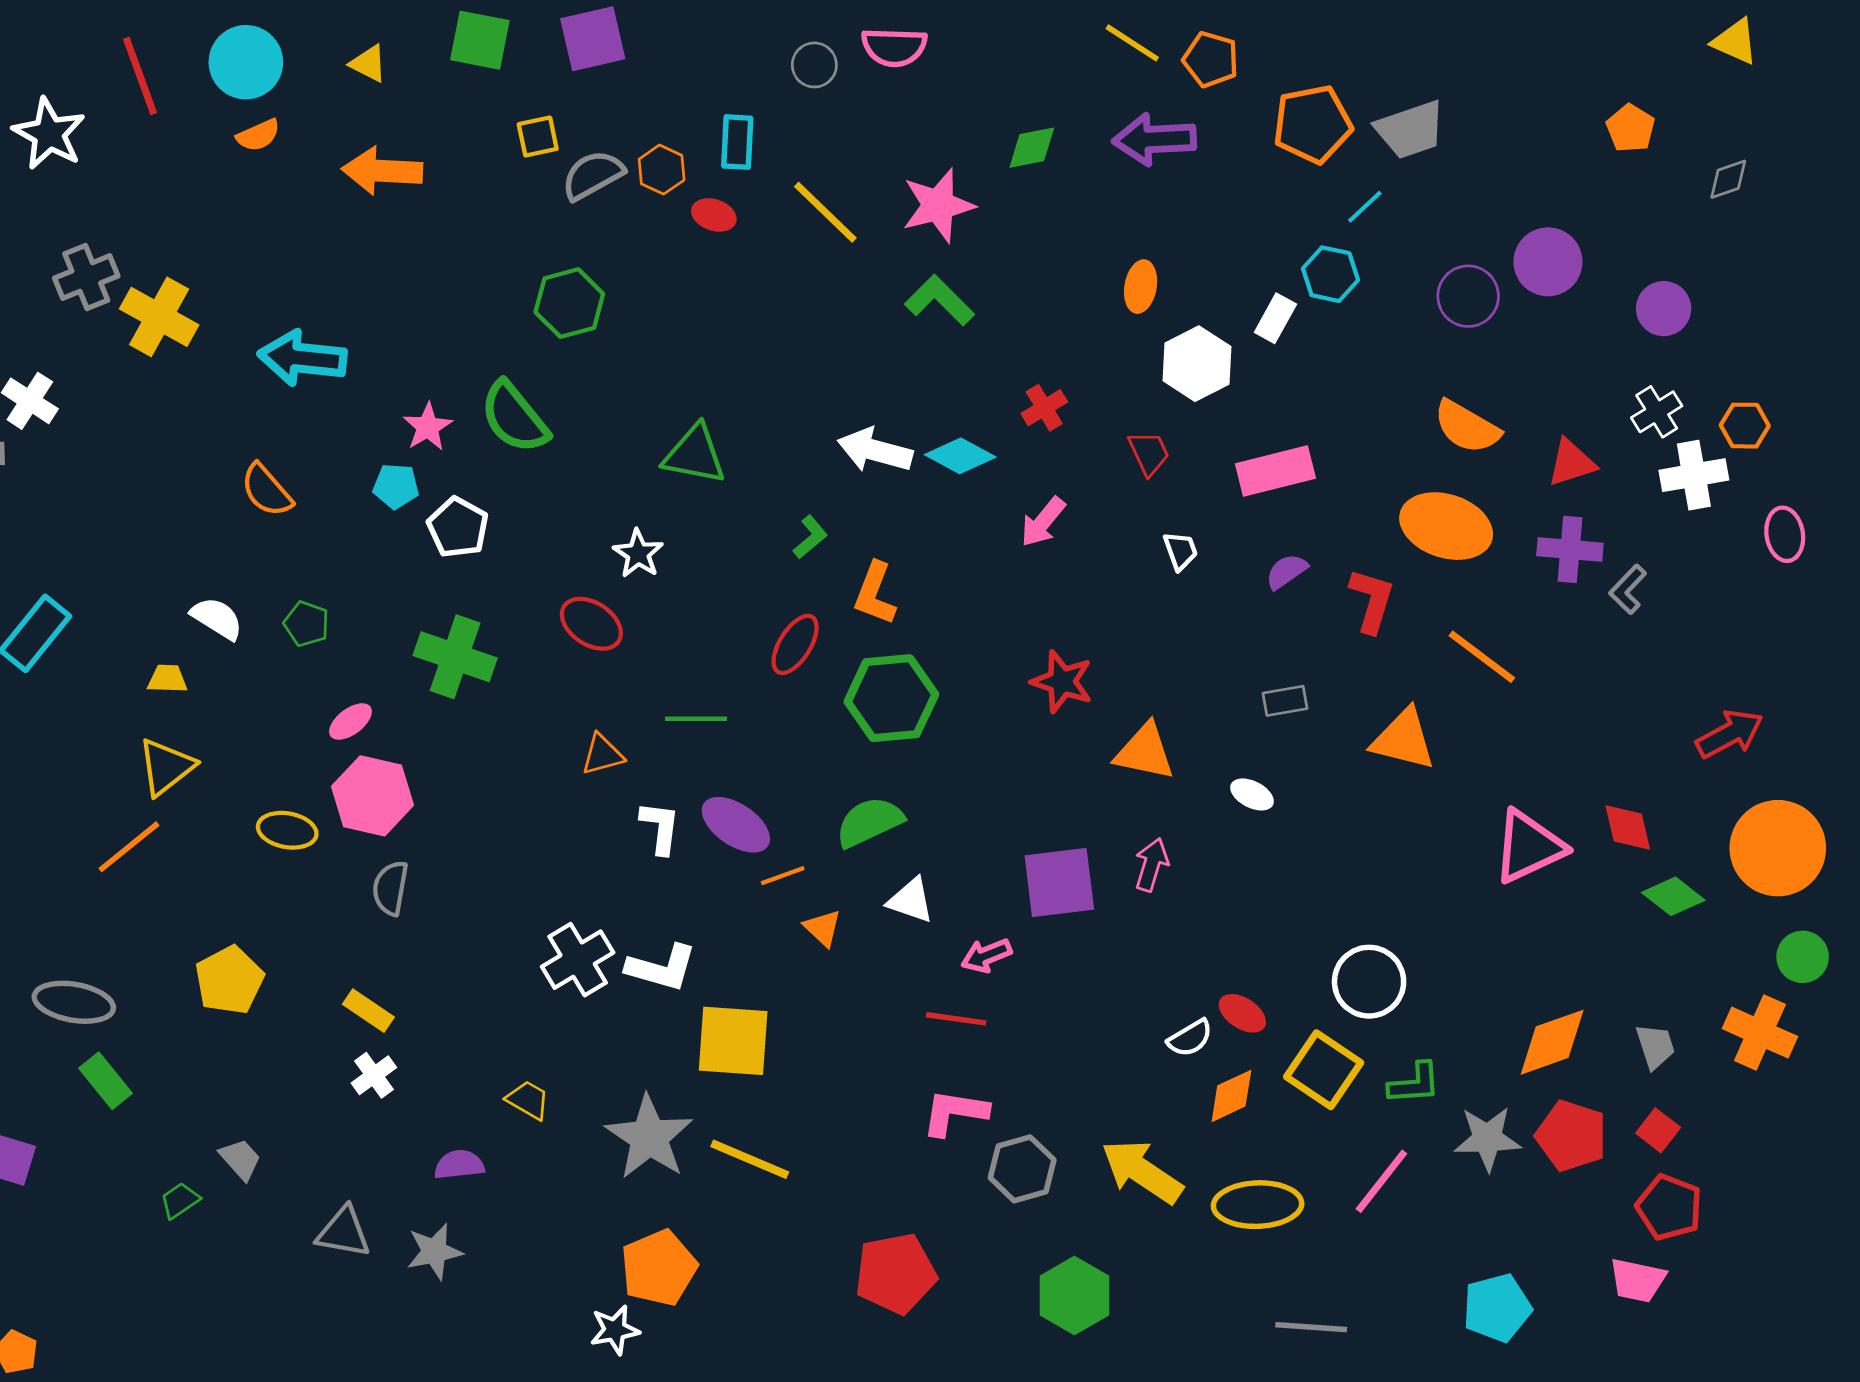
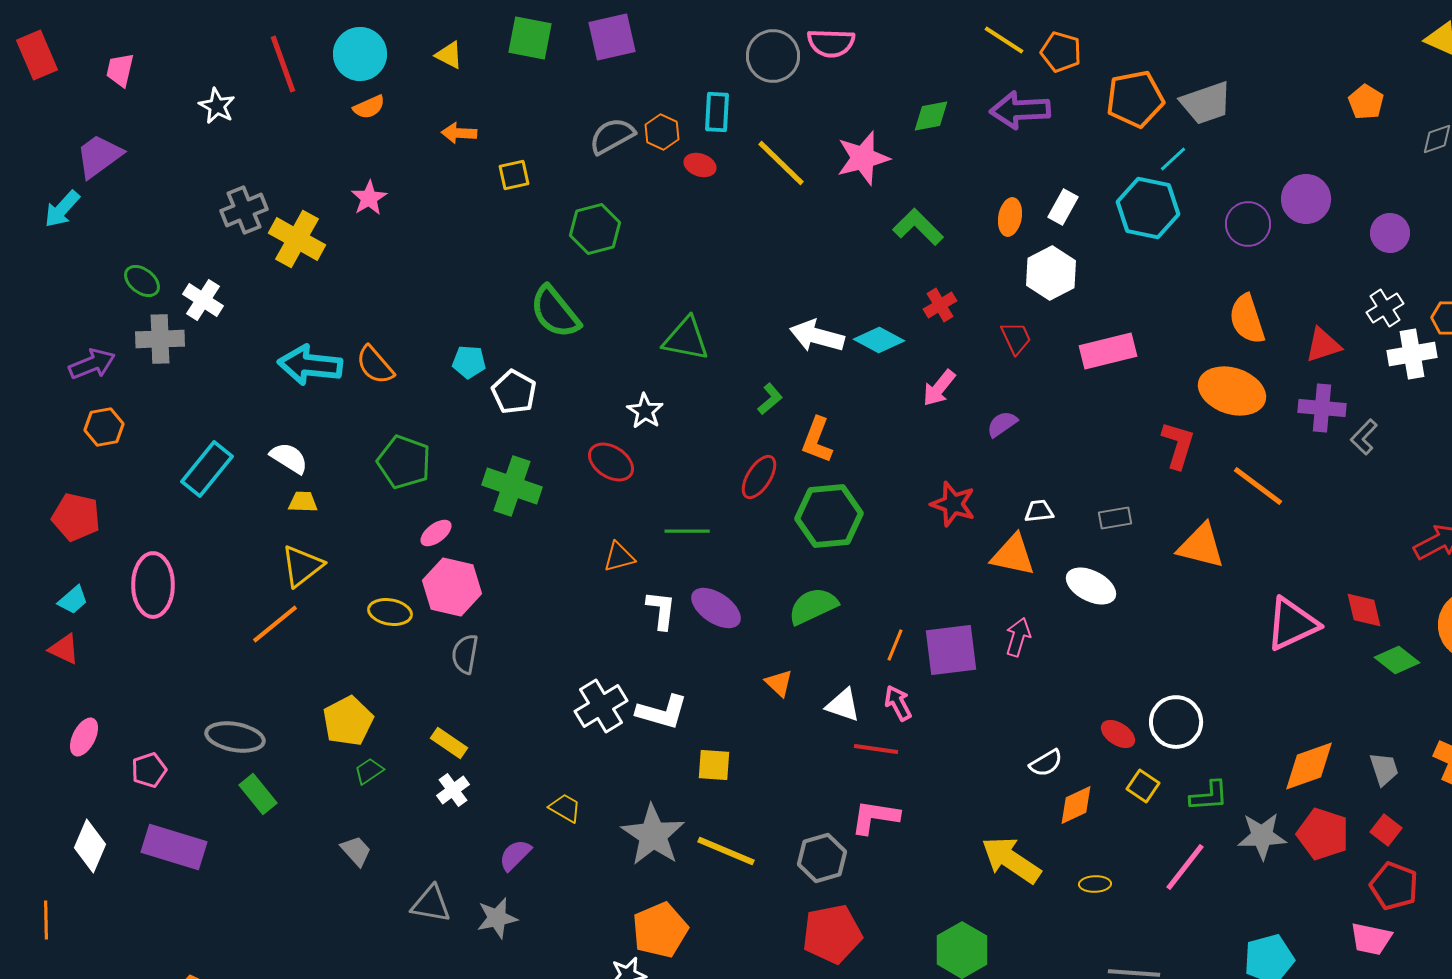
gray circle: (814, 65) -> (773, 56), size x1.6
white star: (49, 134) -> (217, 106), size x0.7
yellow square: (538, 137) -> (514, 175), moved
orange arrow: (382, 171) -> (459, 133), size x0.6
cyan hexagon: (1330, 274) -> (1148, 208), size x1.5
green L-shape: (940, 300) -> (918, 227), moved
white rectangle: (1275, 318) -> (1063, 207), moved
cyan arrow: (302, 358) -> (310, 365), moved
pink star: (428, 427) -> (369, 198), moved
orange semicircle: (1467, 427) -> (1247, 319), turned 42
white trapezoid: (1180, 551) -> (1039, 511), moved, turned -76
purple semicircle: (1286, 571) -> (1002, 424), moved
white semicircle: (217, 618) -> (289, 458), moved
green pentagon: (306, 624) -> (404, 462), size x1.6
white ellipse: (1252, 794) -> (1091, 586), size x1.6
orange line: (783, 876) -> (895, 645), moved, turned -48
white triangle: (911, 900) -> (843, 705), moved
pink arrow: (986, 955) -> (898, 703), turned 84
red ellipse: (1242, 1013) -> (1118, 734), moved
yellow square: (733, 1041) -> (714, 765), size x0.6
yellow square: (1324, 1070) -> (1143, 786), size x0.6
purple semicircle: (459, 1165) -> (515, 855), turned -39
gray hexagon: (1022, 1169) -> (822, 858), moved
green trapezoid: (180, 1200) -> (369, 771), moved
yellow ellipse: (1258, 1205) -> (1095, 884), size x0.5

